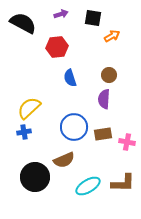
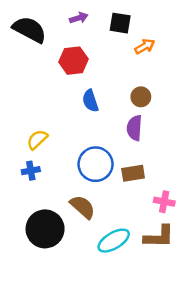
yellow semicircle: (29, 108) -> (37, 140), size x0.7
pink cross: (127, 142) -> (164, 202), moved
brown semicircle: (64, 160) -> (83, 207), turned -115

